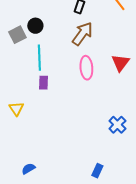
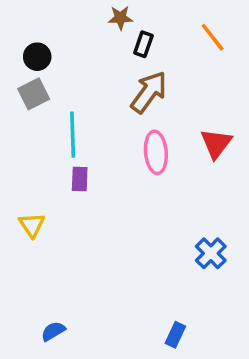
black circle: (35, 26) -> (37, 57), moved

